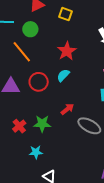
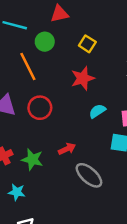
yellow square: (65, 14) -> (87, 44), moved
cyan semicircle: (63, 75) -> (97, 111), moved

